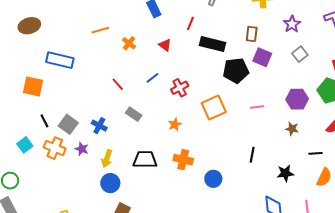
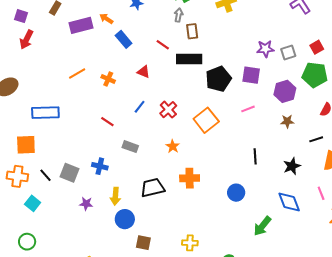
red line: (190, 24) -> (163, 45), turned -64
purple star: (292, 24) -> (265, 49), moved, turned -30
brown rectangle: (252, 34) -> (192, 31), moved
gray square: (300, 54) -> (288, 52), moved, turned 35
purple square: (262, 57) -> (251, 75), moved
orange cross: (55, 148) -> (17, 176), moved
purple star: (82, 149) -> (86, 204), moved
blue circle: (213, 179) -> (236, 193), moved

